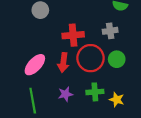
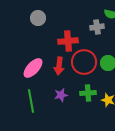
gray cross: (110, 31) -> (97, 27), moved

